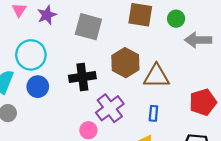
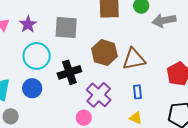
cyan circle: (31, 55) -> (37, 56), moved

